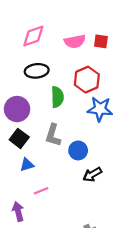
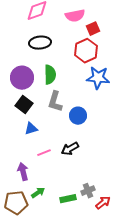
red square: (101, 41) -> (93, 29), moved, turned -32
green semicircle: (57, 97) -> (50, 75), moved
black arrow: (92, 174) -> (70, 149), moved

